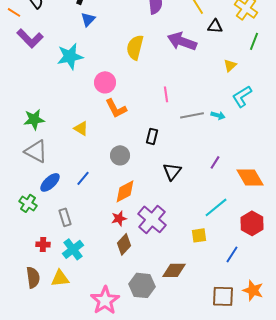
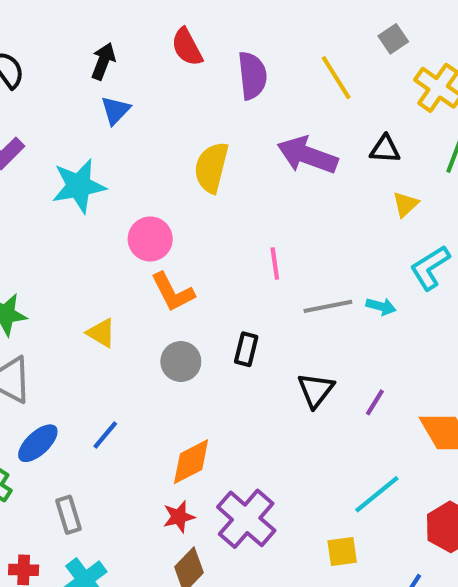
black triangle: (215, 26) -> (385, 149), moved
gray circle: (120, 155) -> (181, 362), moved
black triangle: (172, 171) -> (316, 390), moved

